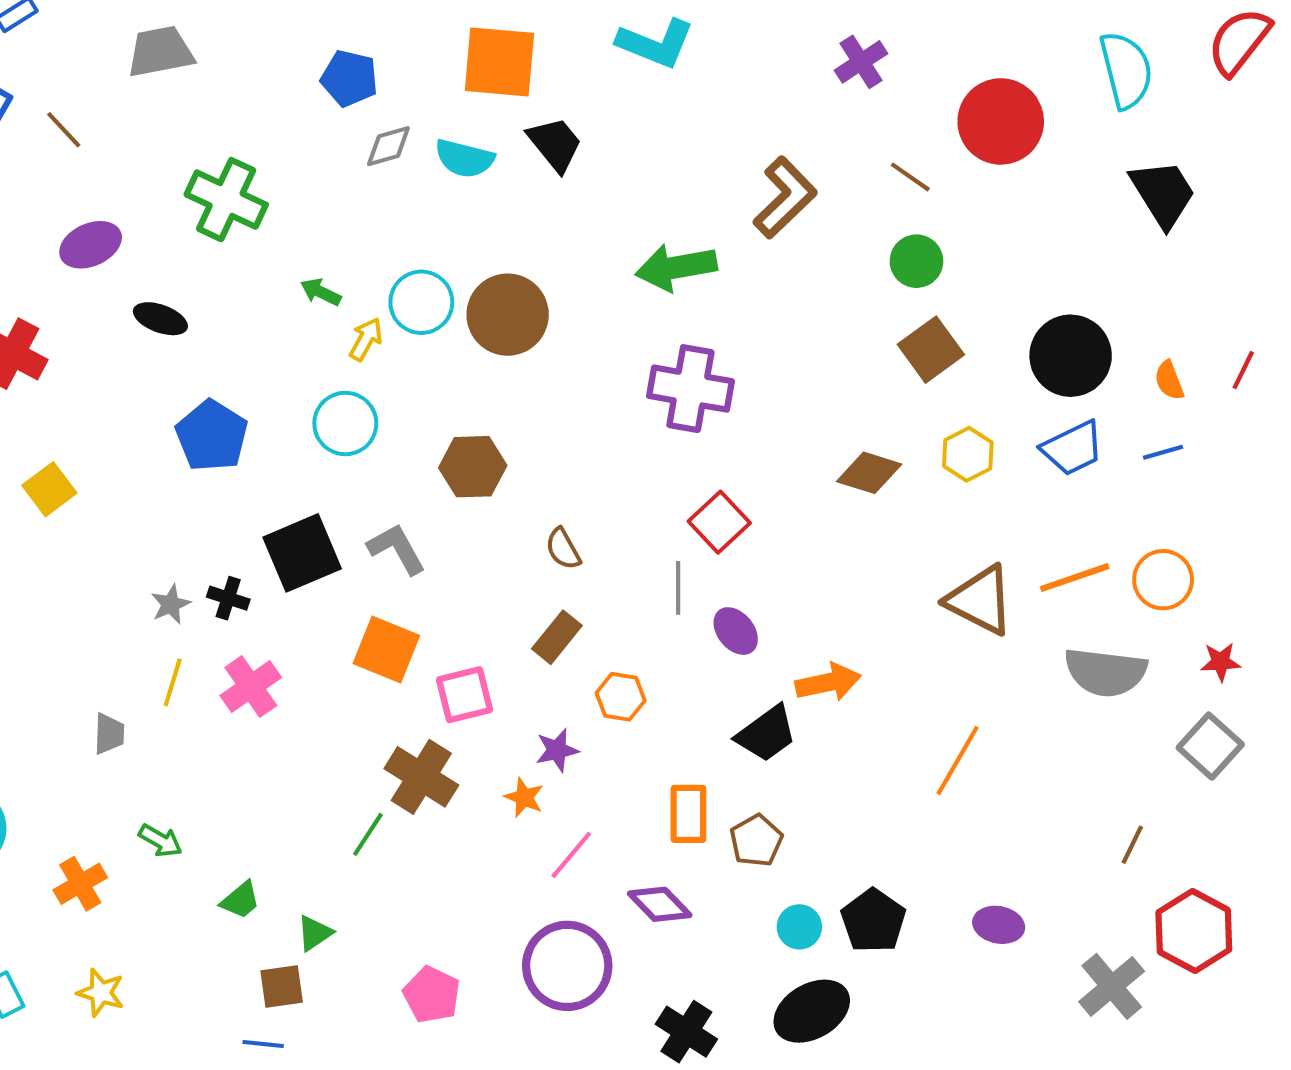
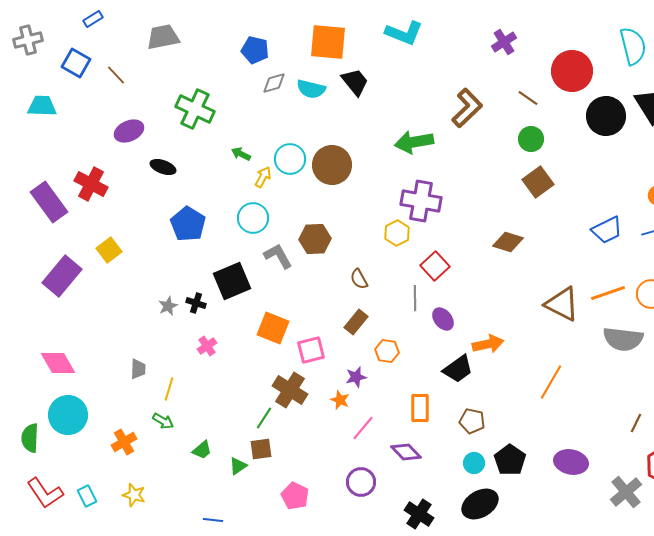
black circle: (1071, 356) -> (606, 116), moved
yellow hexagon: (968, 454) -> (397, 233), moved
gray L-shape: (397, 549) -> (278, 256), moved
yellow line: (173, 682) -> (169, 389), moved
pink cross: (251, 686) -> (207, 346), size x0.7
brown pentagon: (756, 841) -> (472, 421), moved, turned -30
purple ellipse: (999, 925) -> (571, 462), size x1.4
purple circle: (567, 966) -> (361, 482), size x0.7
brown square: (282, 986) -> (261, 449), moved

